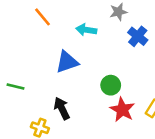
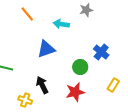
blue cross: (138, 36) -> (101, 52), moved
red star: (122, 110) -> (75, 92), moved, turned 30

